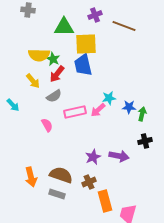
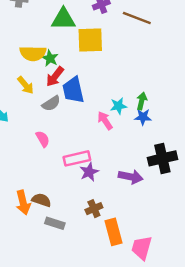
blue trapezoid: (83, 65) -> (73, 90), moved
pink arrow: (98, 110) -> (105, 121), turned 98
pink rectangle: (75, 112) -> (77, 158), moved
green arrow: (142, 114) -> (142, 101), moved
black cross: (145, 141) -> (162, 158), size x1.6
purple star: (93, 157) -> (89, 172), moved
brown semicircle: (61, 175) -> (41, 200), moved, size x0.7

